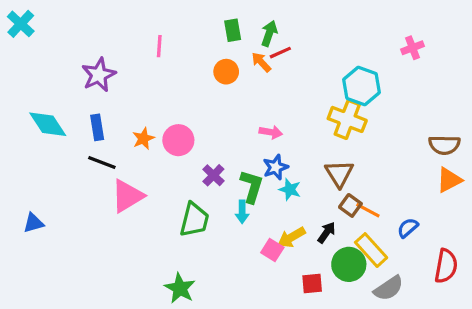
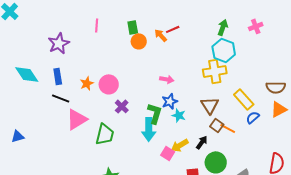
green rectangle: (233, 30) -> (133, 27), moved
green arrow: (269, 33) -> (223, 27), moved
yellow cross: (347, 119) -> (215, 71), turned -30
purple cross: (213, 175) -> (122, 106), moved
cyan arrow: (242, 212) -> (149, 129), size x1.6
green trapezoid: (194, 220) -> (105, 134), moved
blue semicircle: (408, 228) -> (253, 117), moved
yellow rectangle: (371, 250) -> (244, 99), moved

